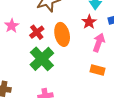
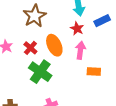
pink arrow: (99, 43) -> (80, 50), moved

